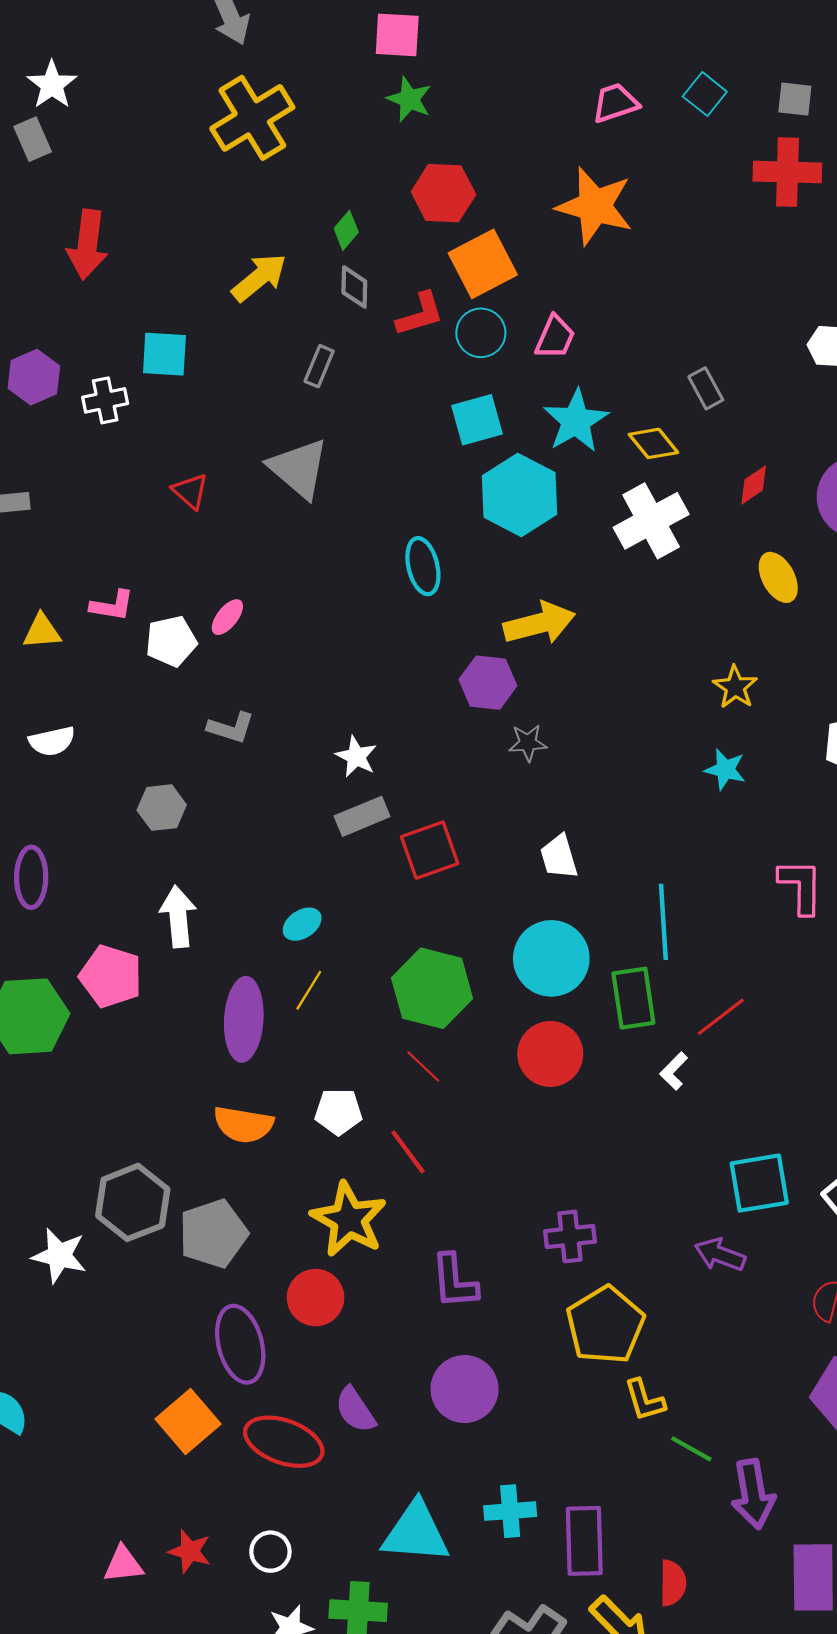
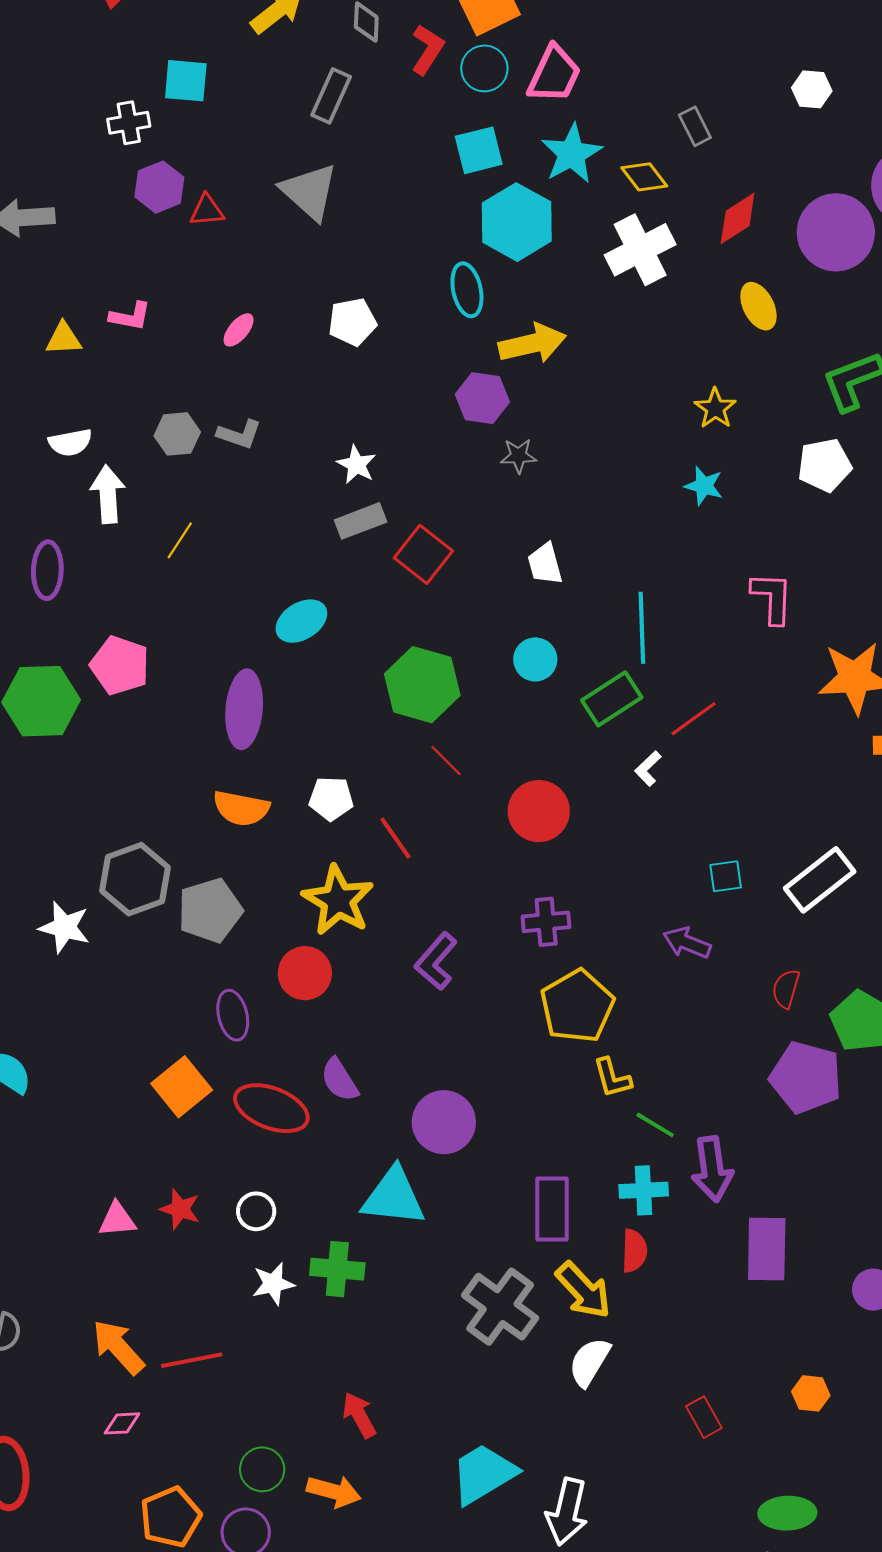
red L-shape: (420, 314) -> (428, 49), turned -42
pink trapezoid: (555, 337) -> (554, 74), size x1.4
gray rectangle: (319, 366) -> (331, 96), size x1.4
purple hexagon: (34, 377) -> (159, 187), moved
red diamond: (754, 485) -> (738, 218), size x1.4
red triangle: (190, 491) -> (207, 210), turned -48
cyan ellipse: (423, 566) -> (467, 290), moved
white pentagon: (171, 641) -> (352, 322), moved
gray hexagon: (162, 808) -> (177, 434), moved
red square: (430, 850) -> (423, 554), turned -34
white arrow: (178, 917) -> (108, 494), moved
cyan ellipse: (302, 924) -> (301, 621), size x1.4
cyan circle: (551, 958) -> (535, 659), size x0.6
yellow line: (309, 990) -> (180, 540), moved
green rectangle: (633, 998) -> (612, 699), turned 64
red circle: (550, 1054) -> (539, 811), moved
red line: (423, 1066) -> (446, 760), moved
cyan square: (759, 1183) -> (726, 876), size x0.6
purple L-shape: (454, 1281) -> (436, 961), turned 44
purple ellipse: (240, 1344) -> (233, 1015), size x0.7
purple circle: (465, 1389) -> (444, 1122), moved
cyan cross: (510, 1511) -> (644, 1190), moved

